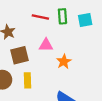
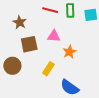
yellow rectangle: (28, 80) -> (48, 69), moved, turned 32

